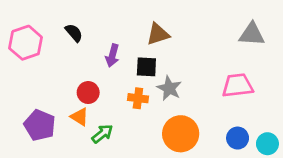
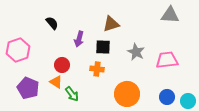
gray triangle: (252, 34) -> (170, 15), moved
pink hexagon: (26, 43) -> (18, 50), moved
gray star: (169, 88) -> (136, 52), moved
green arrow: (102, 134) -> (72, 94), turned 91

